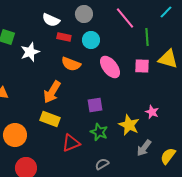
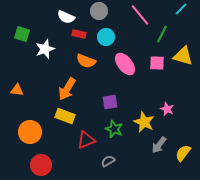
green line: (147, 37) -> (162, 34), turned 30
gray semicircle: (102, 164) -> (108, 161), moved

